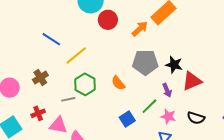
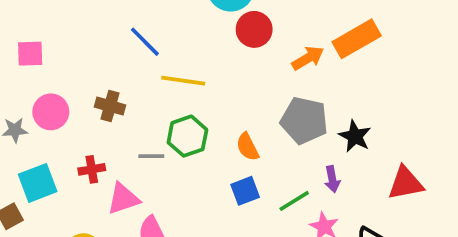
yellow line: (76, 55) -> (183, 81), turned 35
brown cross: (40, 77) -> (110, 106), turned 35
red triangle: (192, 81) -> (406, 183), moved
blue square: (127, 119) -> (245, 191), moved
pink triangle: (58, 125) -> (123, 199), turned -42

